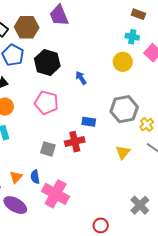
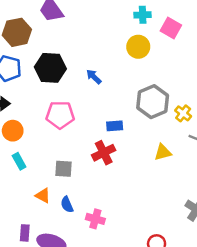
gray square: (48, 149) -> (64, 169), moved
yellow triangle: (123, 152) -> (163, 152), turned 49
orange triangle: (16, 177) -> (43, 196), moved, turned -32
pink cross: (56, 194) -> (95, 219), size x0.6

